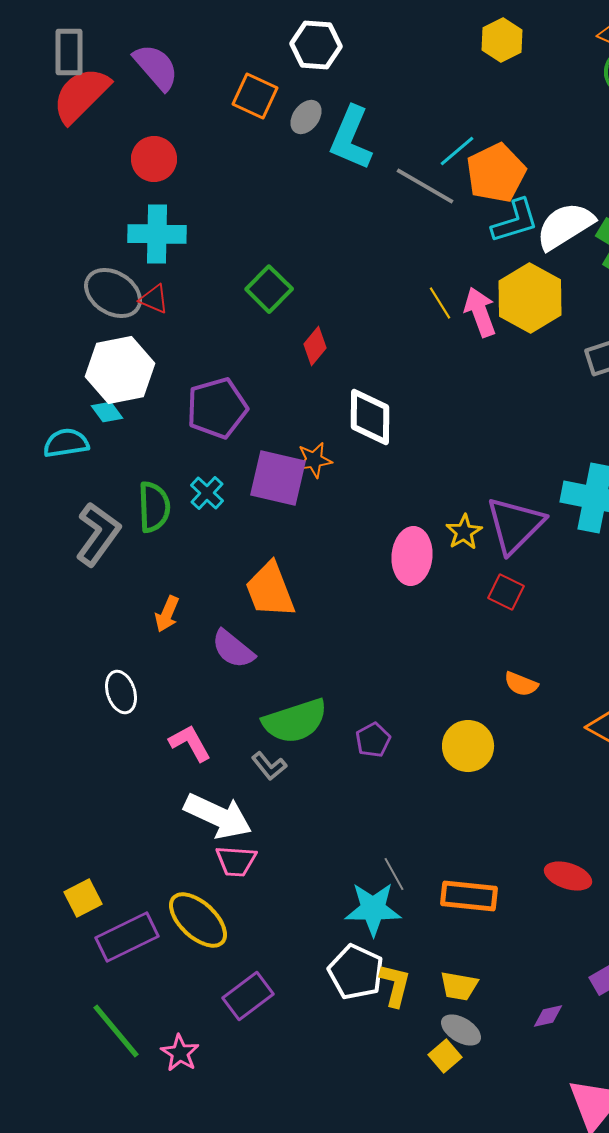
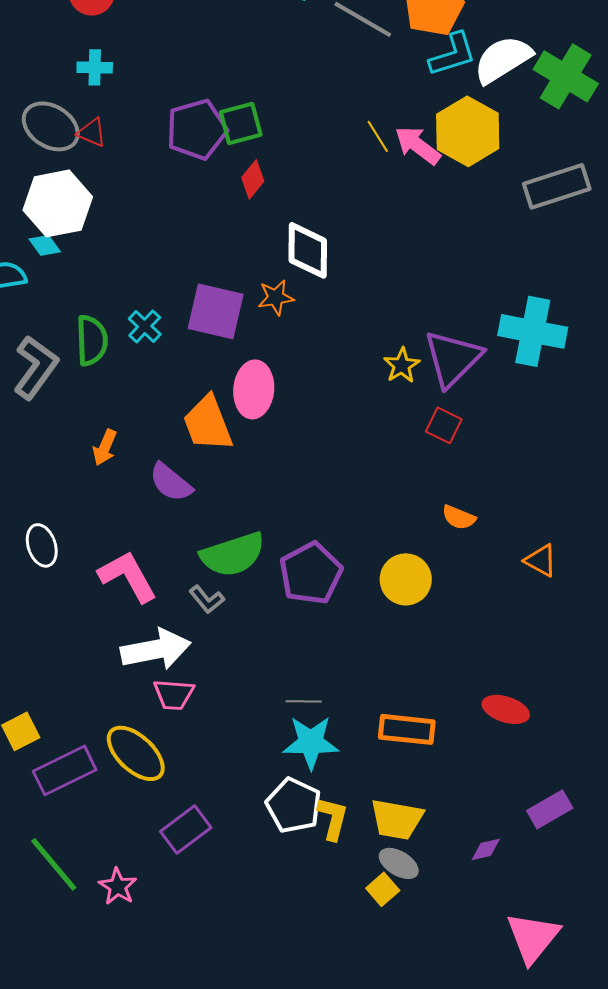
cyan cross: (157, 234) -> (95, 67), size x0.6
green square: (269, 289) -> (241, 123), moved, turned 30
pink arrow: (480, 312) -> (418, 145), turned -33
purple pentagon: (217, 408) -> (197, 129), moved
orange star: (314, 460) -> (276, 297), moved
pink ellipse: (412, 556) -> (254, 389), moved
white ellipse: (121, 692) -> (42, 545), moved
purple pentagon: (373, 740) -> (311, 573), size x1.8
pink L-shape: (190, 743) -> (128, 576), size x1.4
white arrow: (218, 816) -> (156, 649), turned -36
gray line: (394, 874) -> (304, 701), moved, turned -60
yellow trapezoid: (459, 986) -> (397, 819), size x1.4

